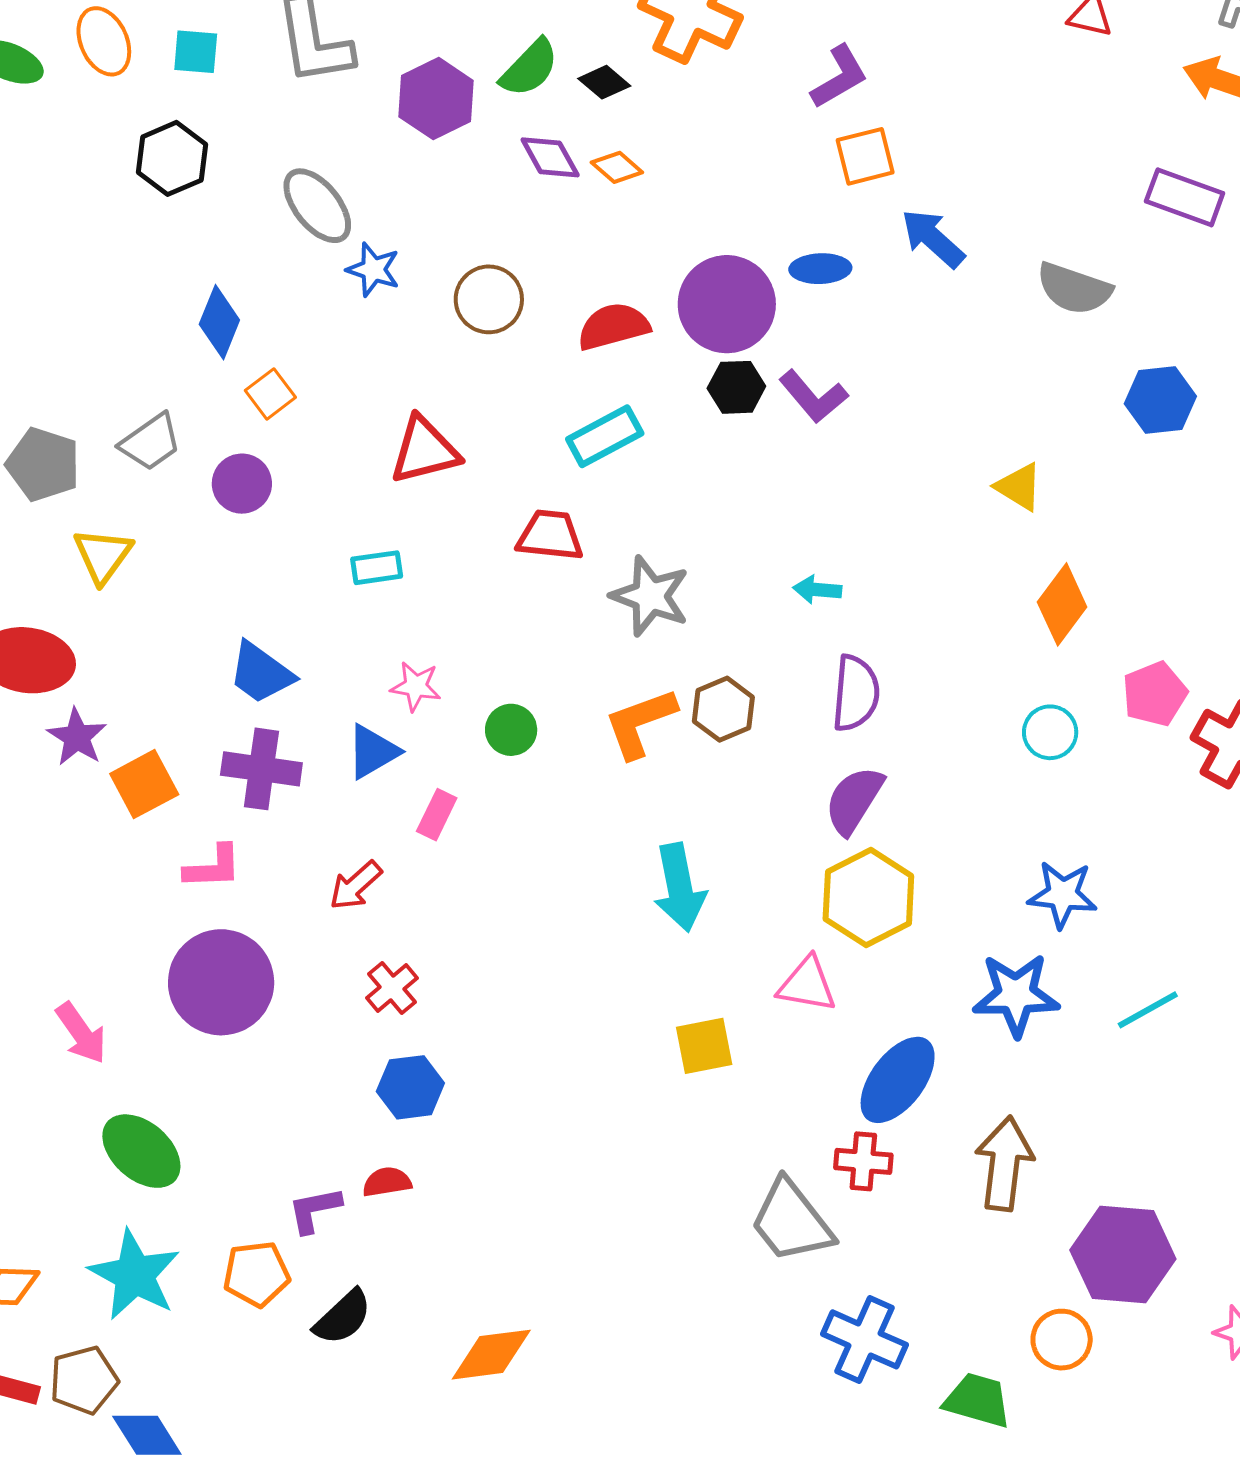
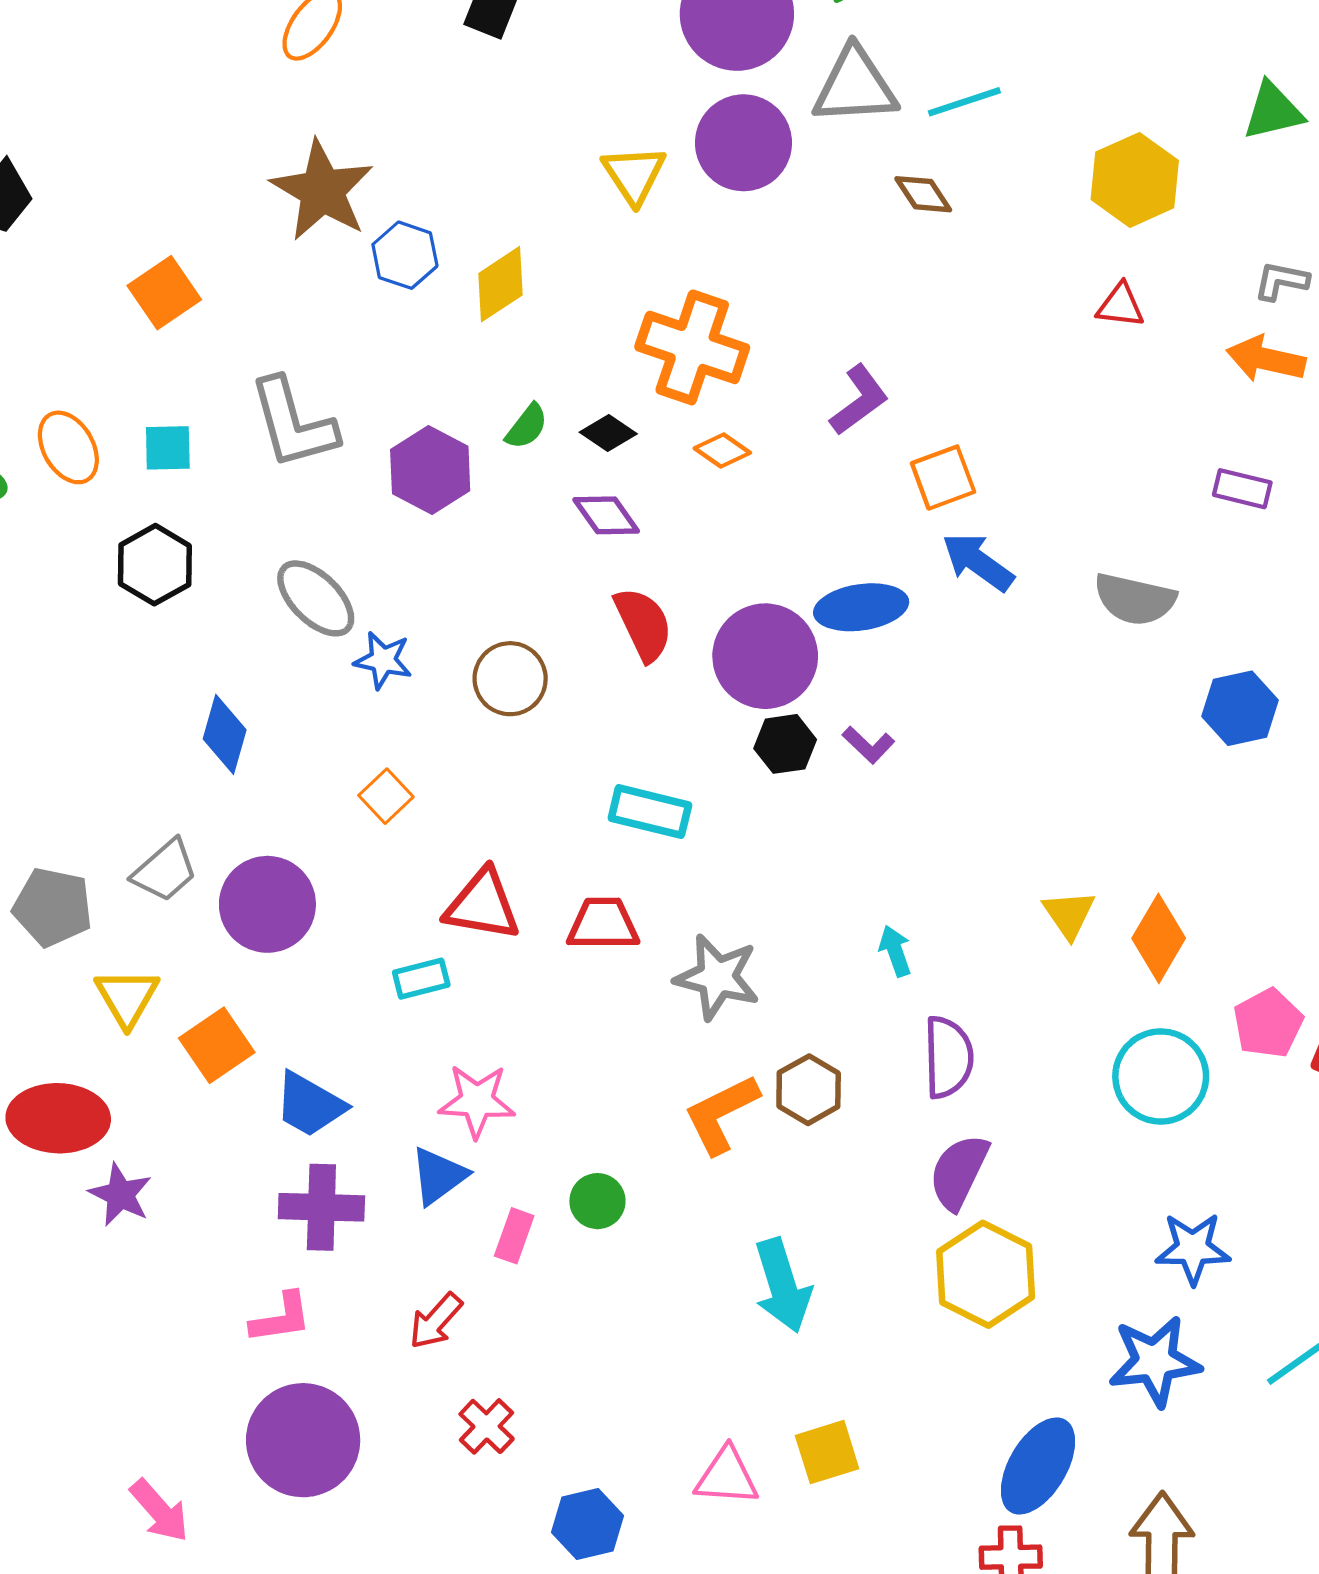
green semicircle: (529, 68) -> (527, 427), size x0.7
orange square: (865, 156) -> (943, 478), moved
purple diamond: (550, 157) -> (606, 515), moved
orange diamond: (617, 167) -> (722, 451), moved
purple rectangle: (1185, 197) -> (1242, 489), size x0.7
blue ellipse: (820, 269) -> (861, 607), size x1.4
red semicircle: (613, 326) -> (643, 624), moved, turned 86
orange square: (270, 394) -> (386, 796), moved
purple L-shape: (813, 397) -> (868, 745), size x0.7
cyan rectangle: (605, 436) -> (650, 812), turned 48
red triangle: (424, 450) -> (482, 905), moved, turned 30
purple circle: (242, 484) -> (267, 904), size x1.5
yellow triangle: (1019, 487) -> (1069, 914), moved, turned 30
cyan arrow: (817, 590) -> (895, 951), turned 72
pink star: (416, 686) -> (477, 1101), size x1.4
green circle: (511, 730) -> (597, 1201), moved
cyan circle: (1050, 732) -> (1161, 1076), size x1.6
orange square: (144, 784) -> (217, 1045), moved
pink triangle: (807, 984) -> (727, 1476), moved
blue hexagon: (410, 1087) -> (587, 1524), moved

